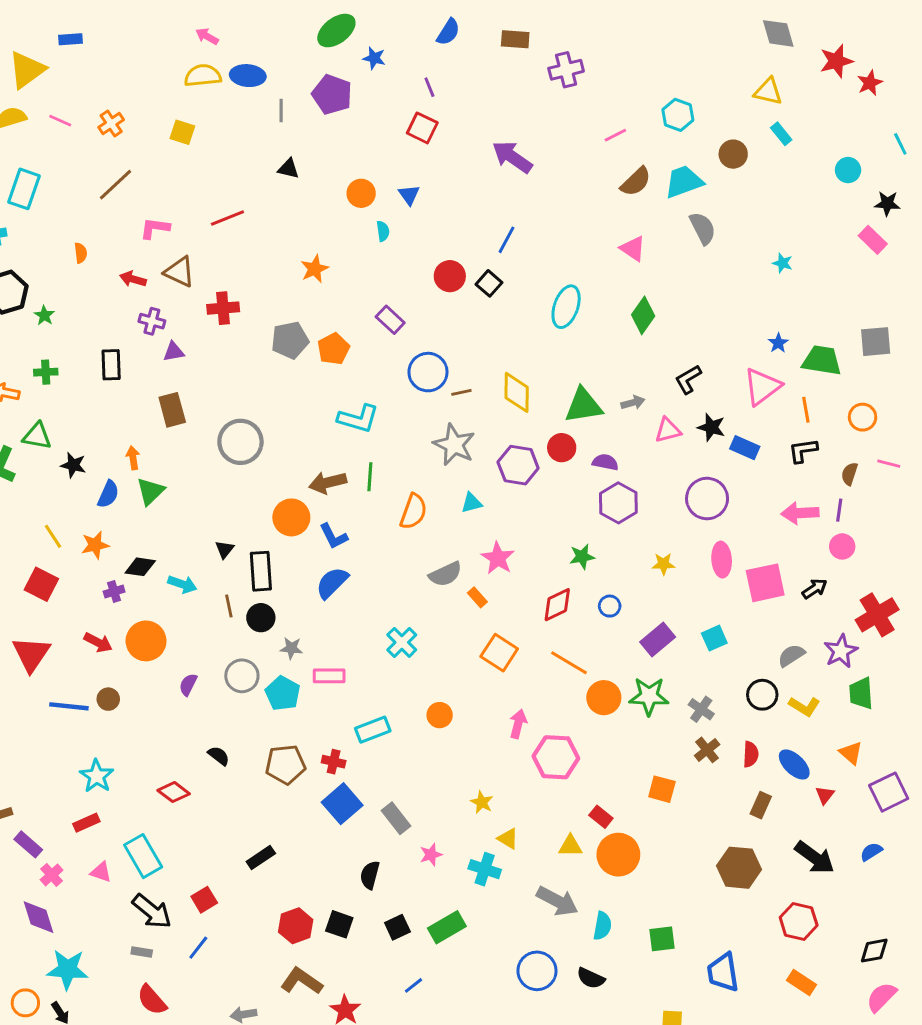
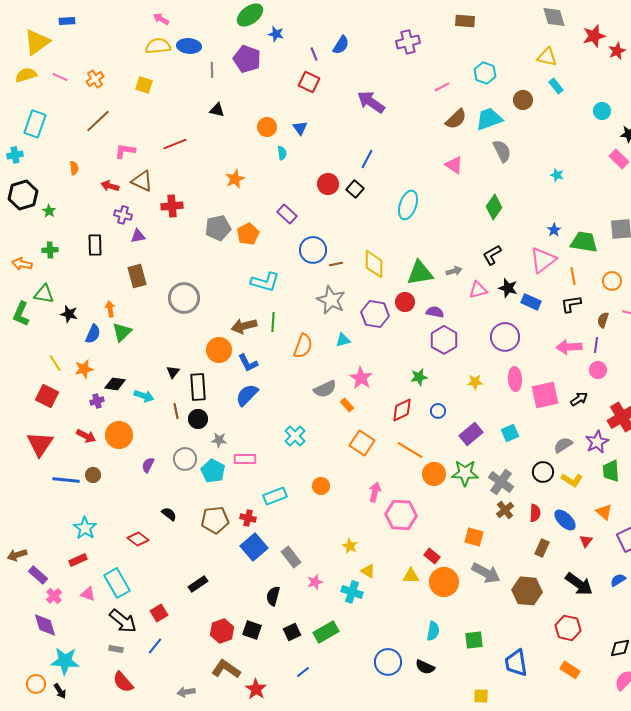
blue semicircle: (448, 32) -> (341, 45), moved
brown rectangle: (515, 39) -> (465, 21), moved
green diamond: (643, 315) -> (494, 207), moved
gray cross: (701, 709) -> (501, 482), size x1.4
gray arrow: (557, 901) -> (486, 573), moved

